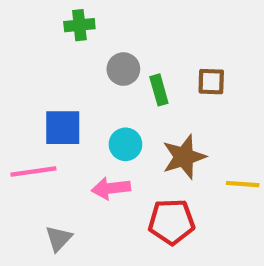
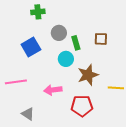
blue square: (63, 128) -> (31, 47), moved, turned -30
cyan circle: (125, 144) -> (66, 59), moved
gray triangle: (59, 238) -> (28, 114), turned -40

